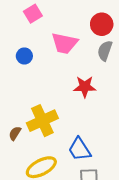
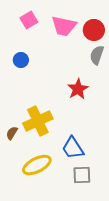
pink trapezoid: (65, 43) -> (64, 26), moved
red star: (85, 87) -> (78, 89), turned -30

